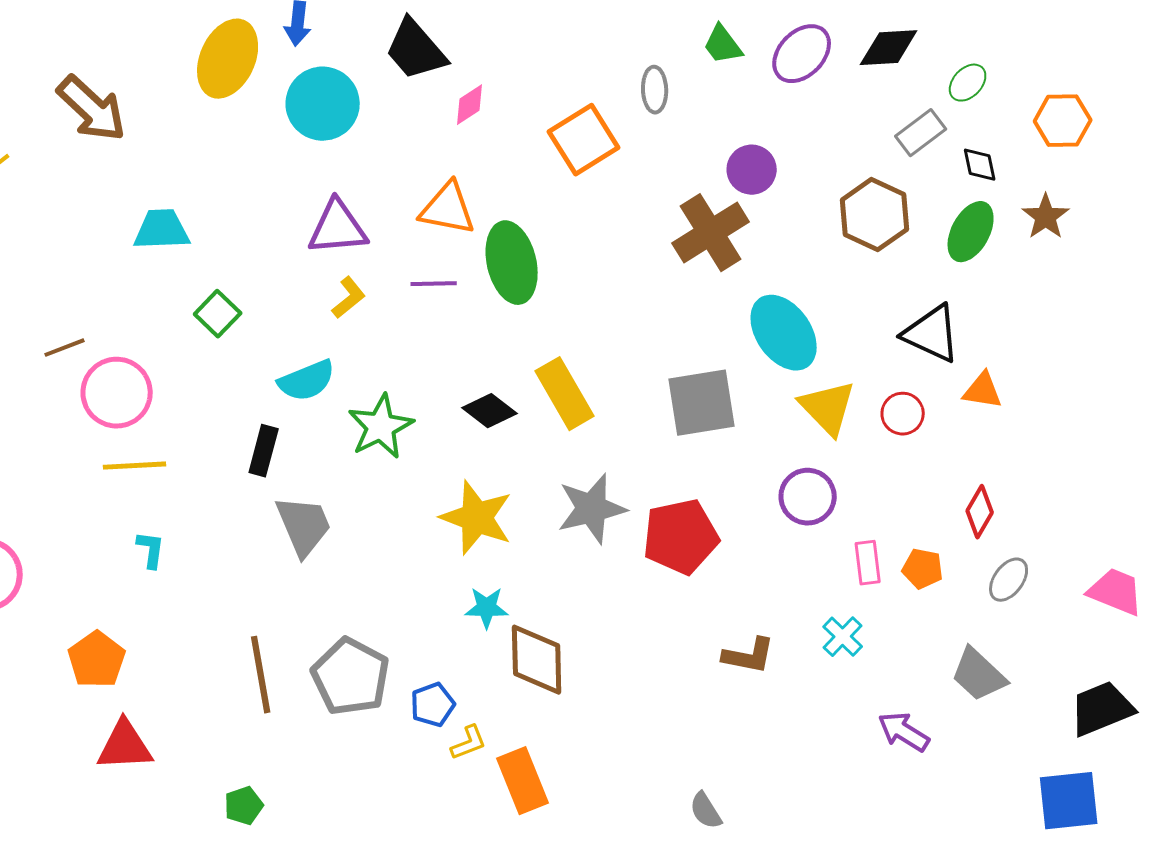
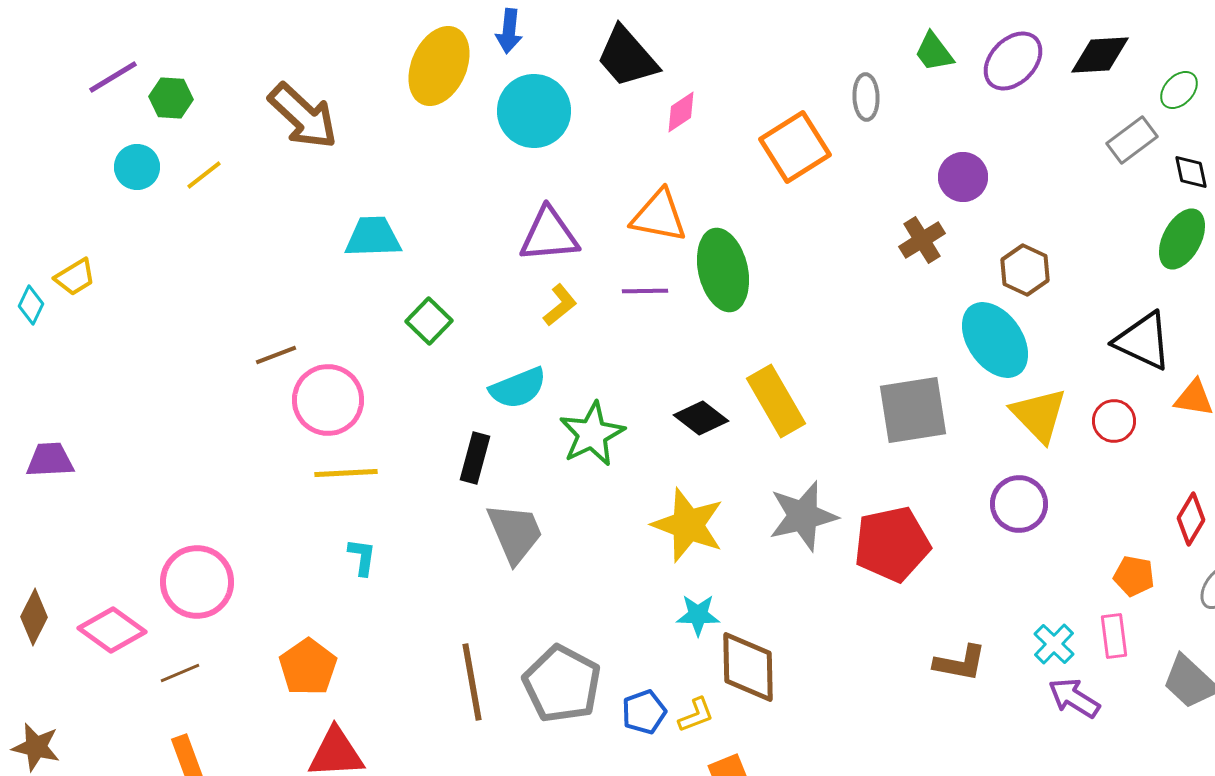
brown hexagon: (875, 215) -> (1025, 270), moved, size x0.7
brown cross: (711, 233) -> (922, 240), size x0.6
pink rectangle: (868, 563) -> (1114, 636), moved
purple arrow: (904, 732) -> (1074, 698), moved
yellow L-shape: (469, 743) -> (696, 715), moved

